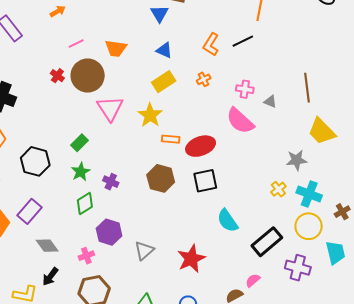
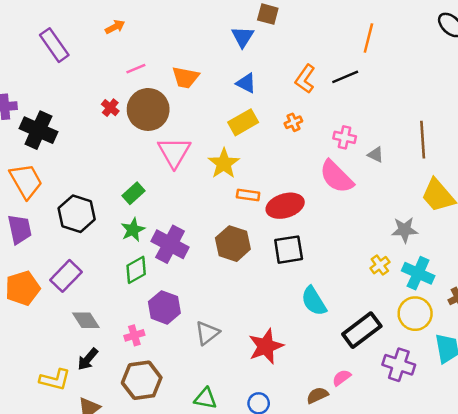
purple cross: (111, 182) -> (170, 244), size x1.8

